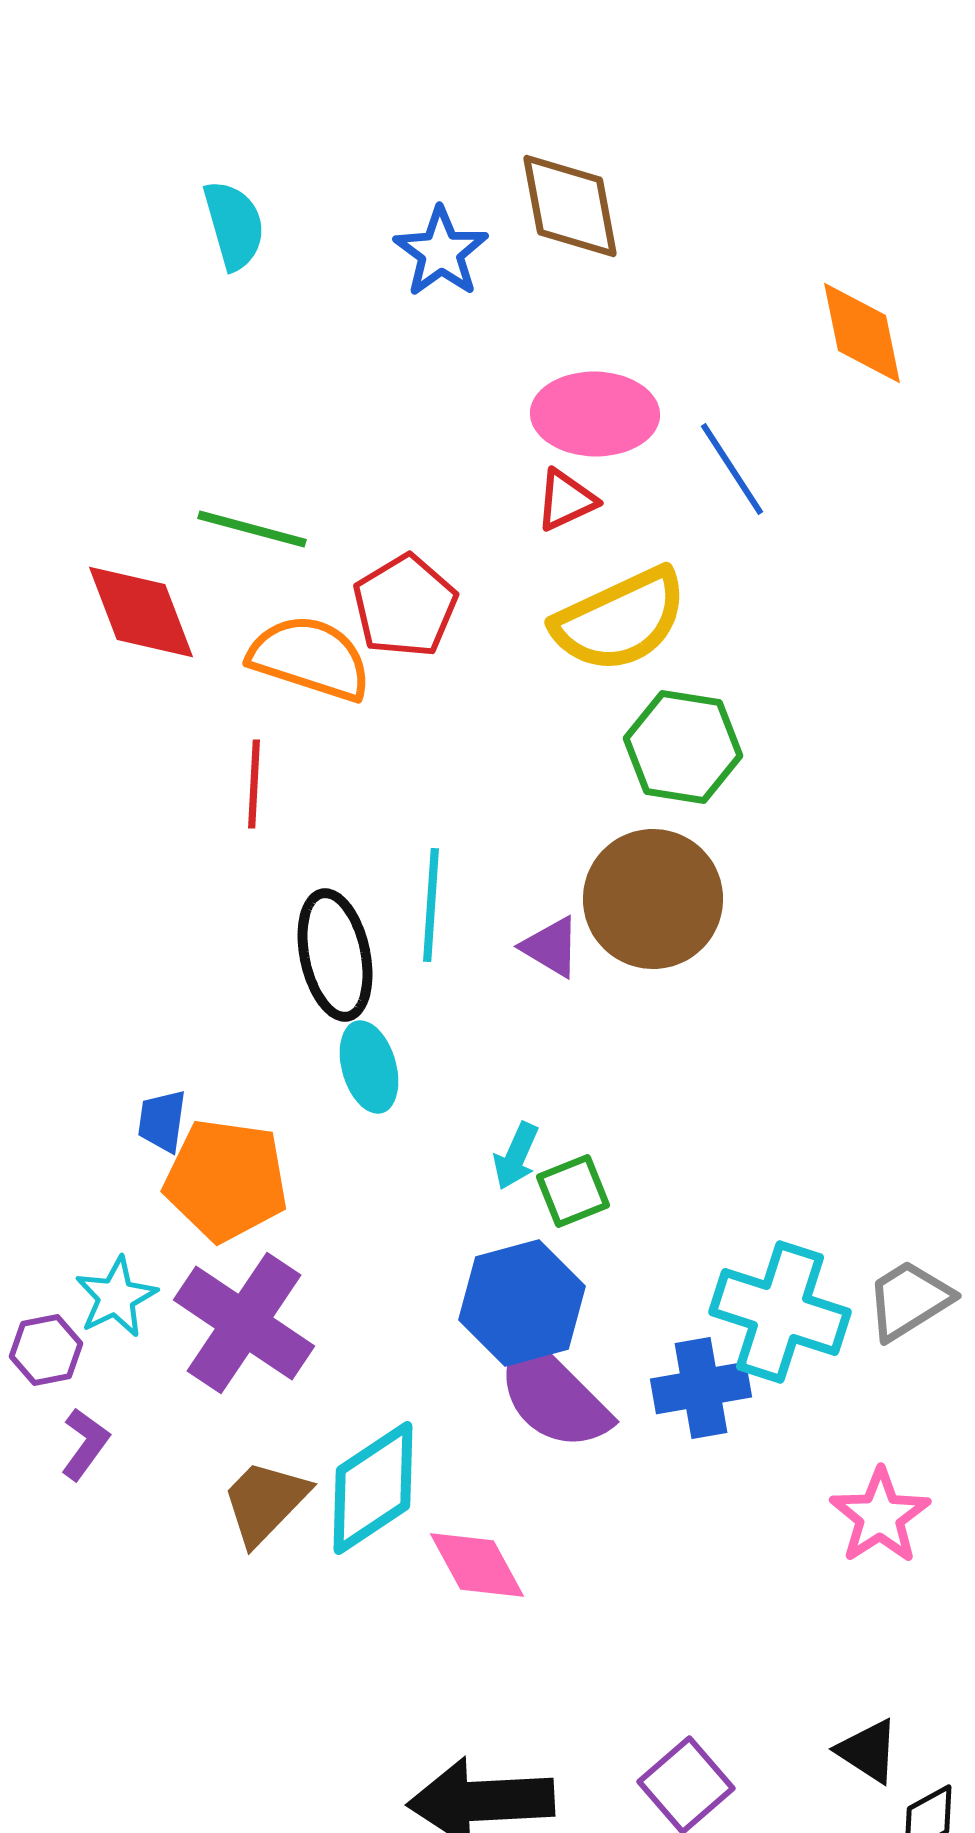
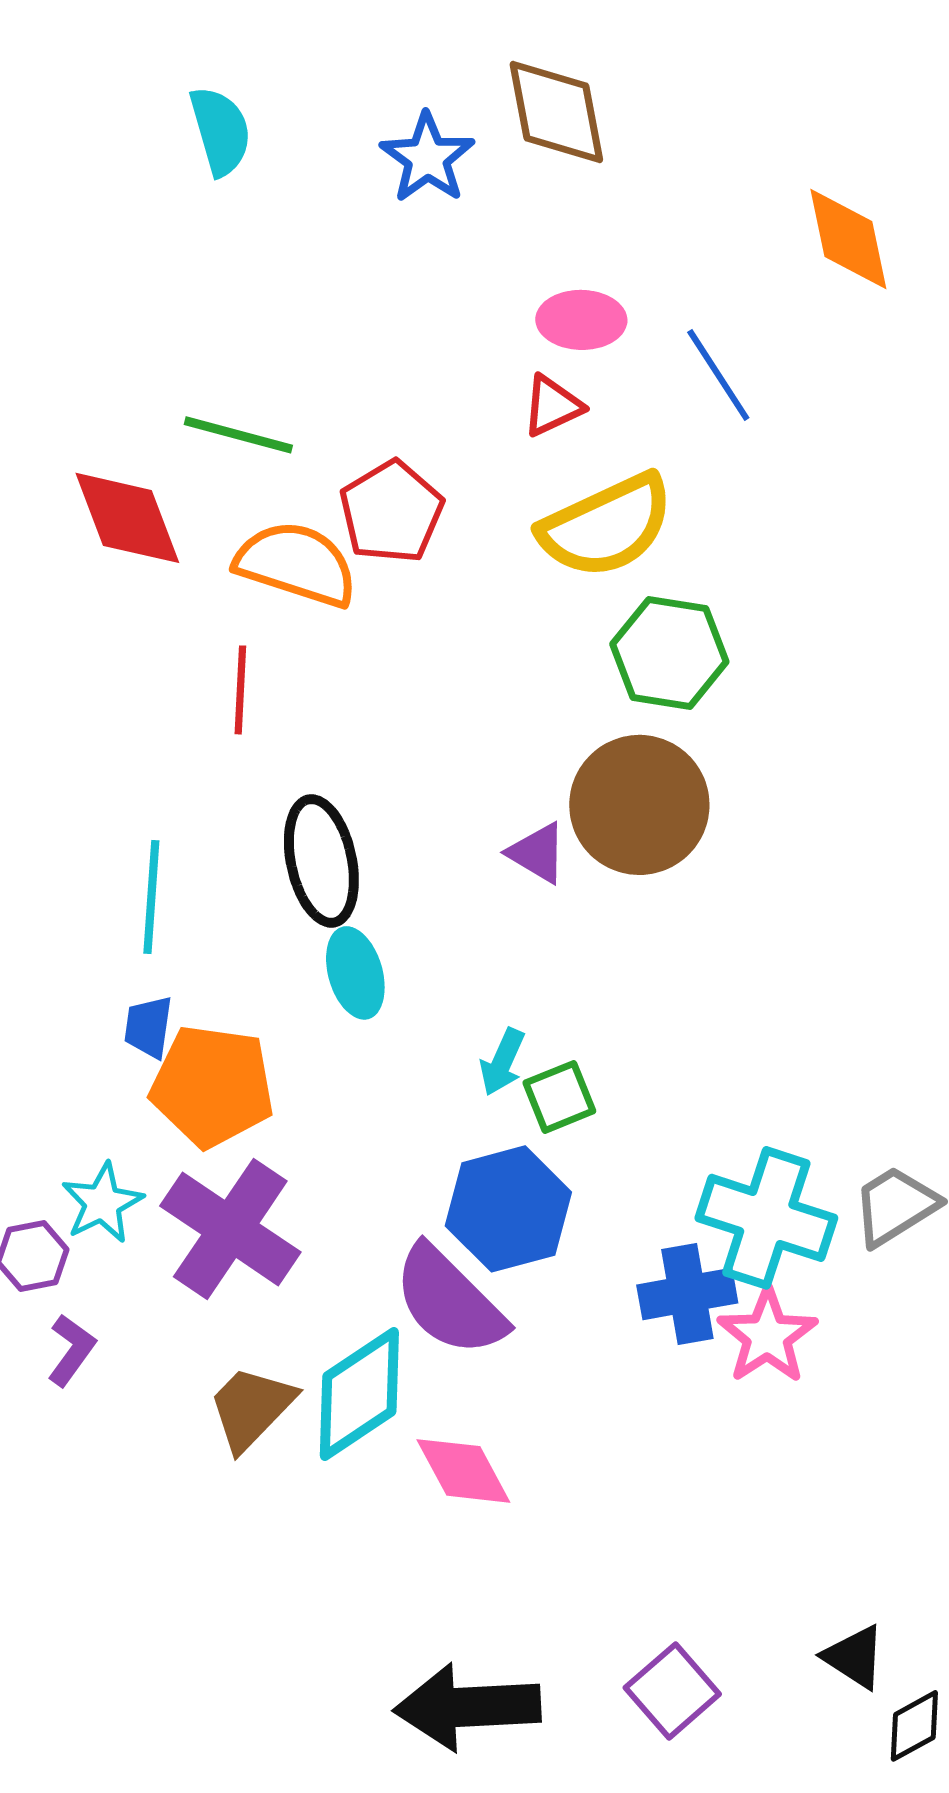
pink ellipse: (595, 414) -> (581, 320), size x0.7
cyan line: (431, 905) -> (151, 897), moved
purple semicircle: (553, 1395) -> (449, 1301), moved
pink star: (880, 1516) -> (767, 1336), moved

